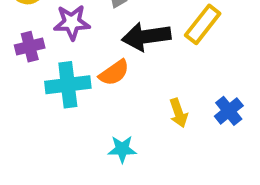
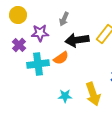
purple cross: (30, 47) -> (19, 45), turned -32
yellow arrow: (179, 113) -> (93, 94), moved, size x1.6

